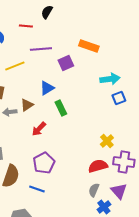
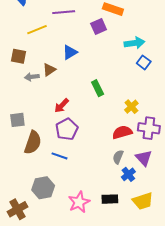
purple square: (66, 63) -> (99, 27), moved
blue square: (119, 98) -> (144, 62), turned -32
green rectangle: (61, 108) -> (98, 88), moved
red arrow: (39, 129) -> (62, 106), moved

